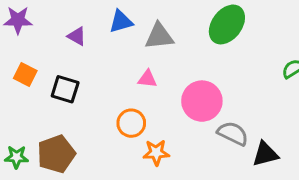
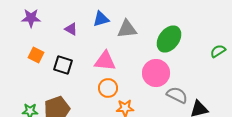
green ellipse: (227, 24) -> (169, 39), moved
pink triangle: (147, 79) -> (105, 61), moved, size x1.6

